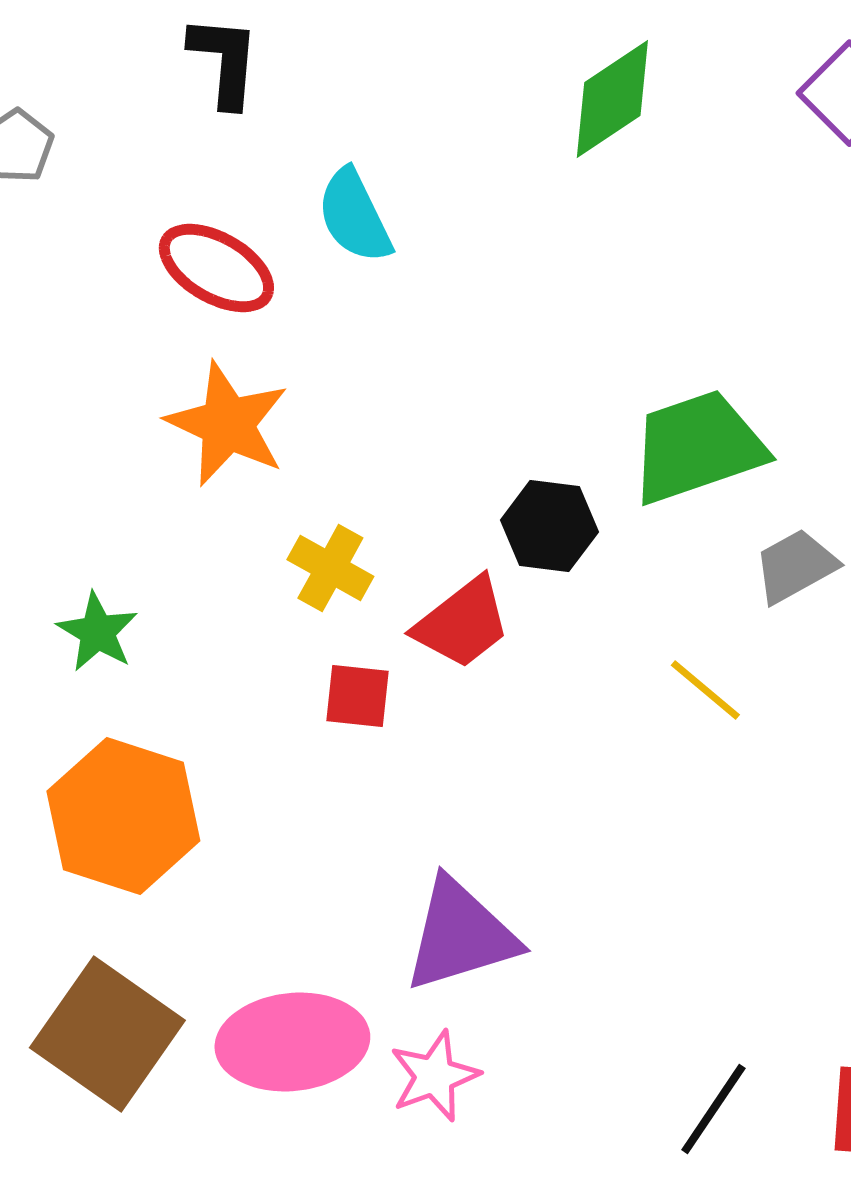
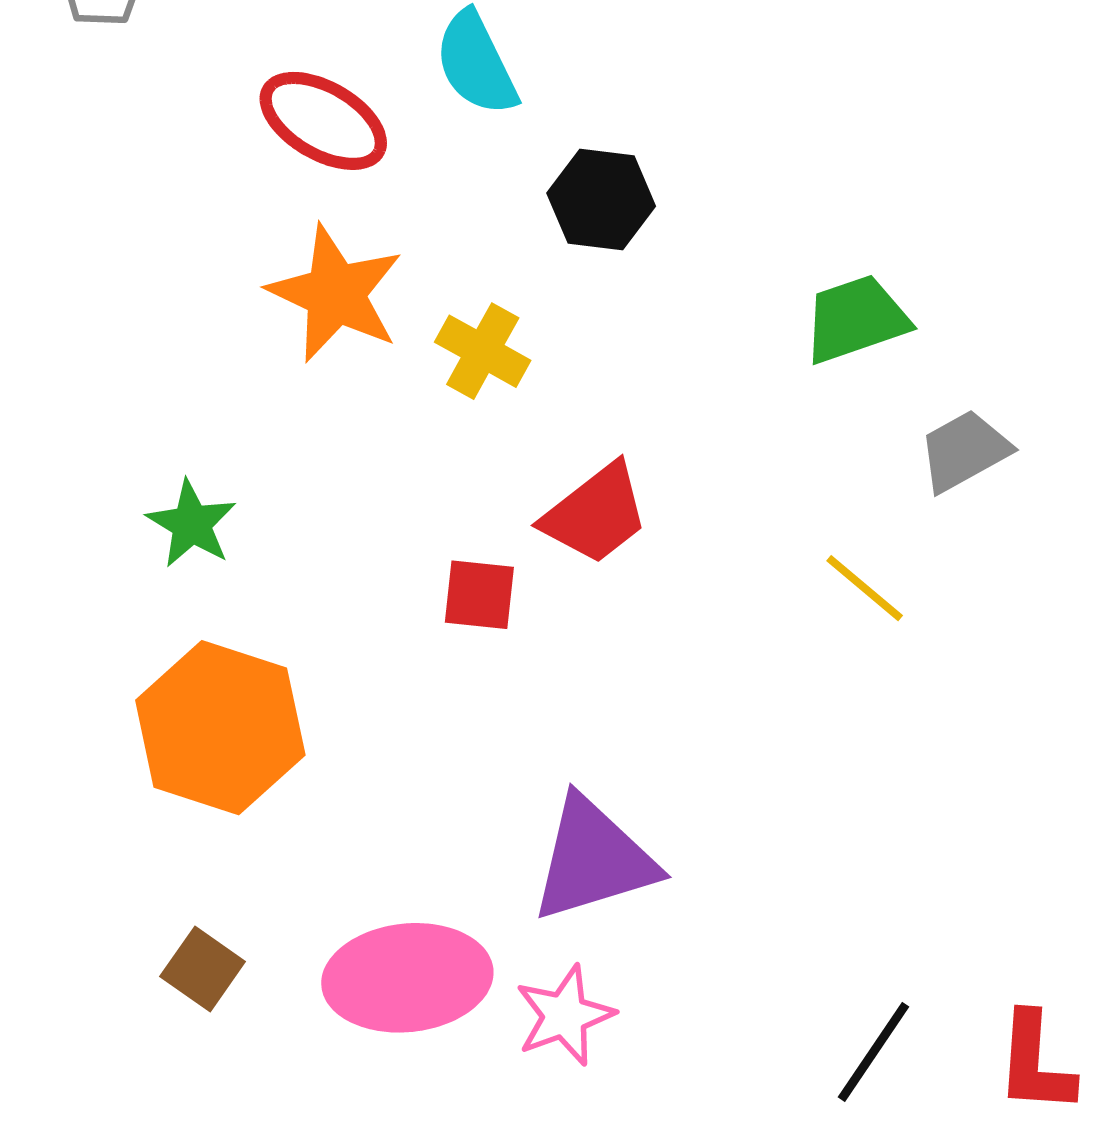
green trapezoid: (697, 447) -> (856, 319), size x0.7
black hexagon: (549, 526) -> (601, 200), moved
yellow cross: (330, 568) -> (483, 351), moved
brown square: (107, 1034) -> (203, 969), size x0.5

